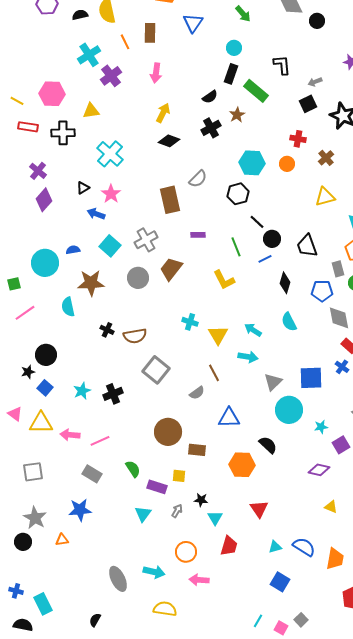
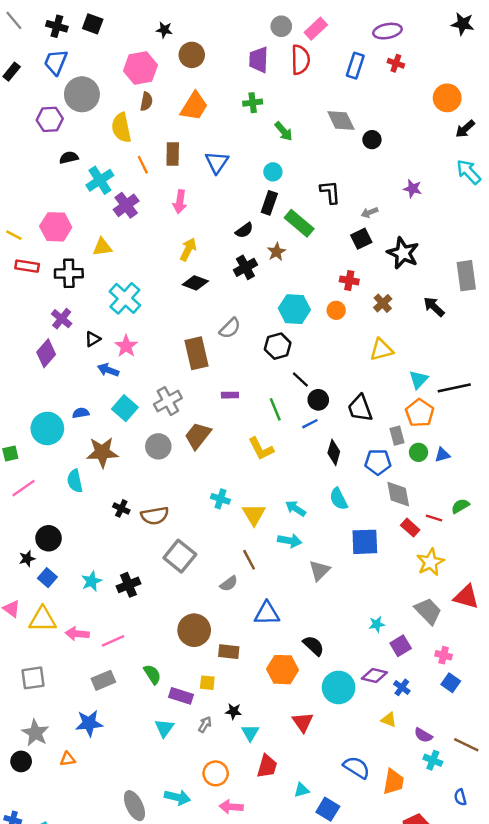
black semicircle: (80, 15) -> (69, 158), moved
blue triangle: (193, 23) -> (217, 162), moved
purple cross: (38, 171) -> (62, 319), moved
blue cross: (342, 367) -> (402, 687), moved
blue square: (311, 378) -> (365, 542), moved
cyan circle: (289, 410) -> (339, 687), moved
gray rectangle: (92, 474) -> (103, 680), turned -54
cyan triangle: (275, 547) -> (302, 790), moved

